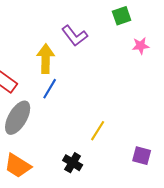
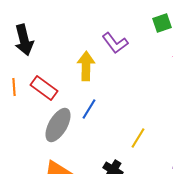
blue line: (50, 89) -> (89, 109), moved

